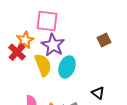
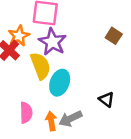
brown square: (104, 40) -> (114, 36), turned -32
cyan ellipse: (67, 67) -> (60, 83), moved

